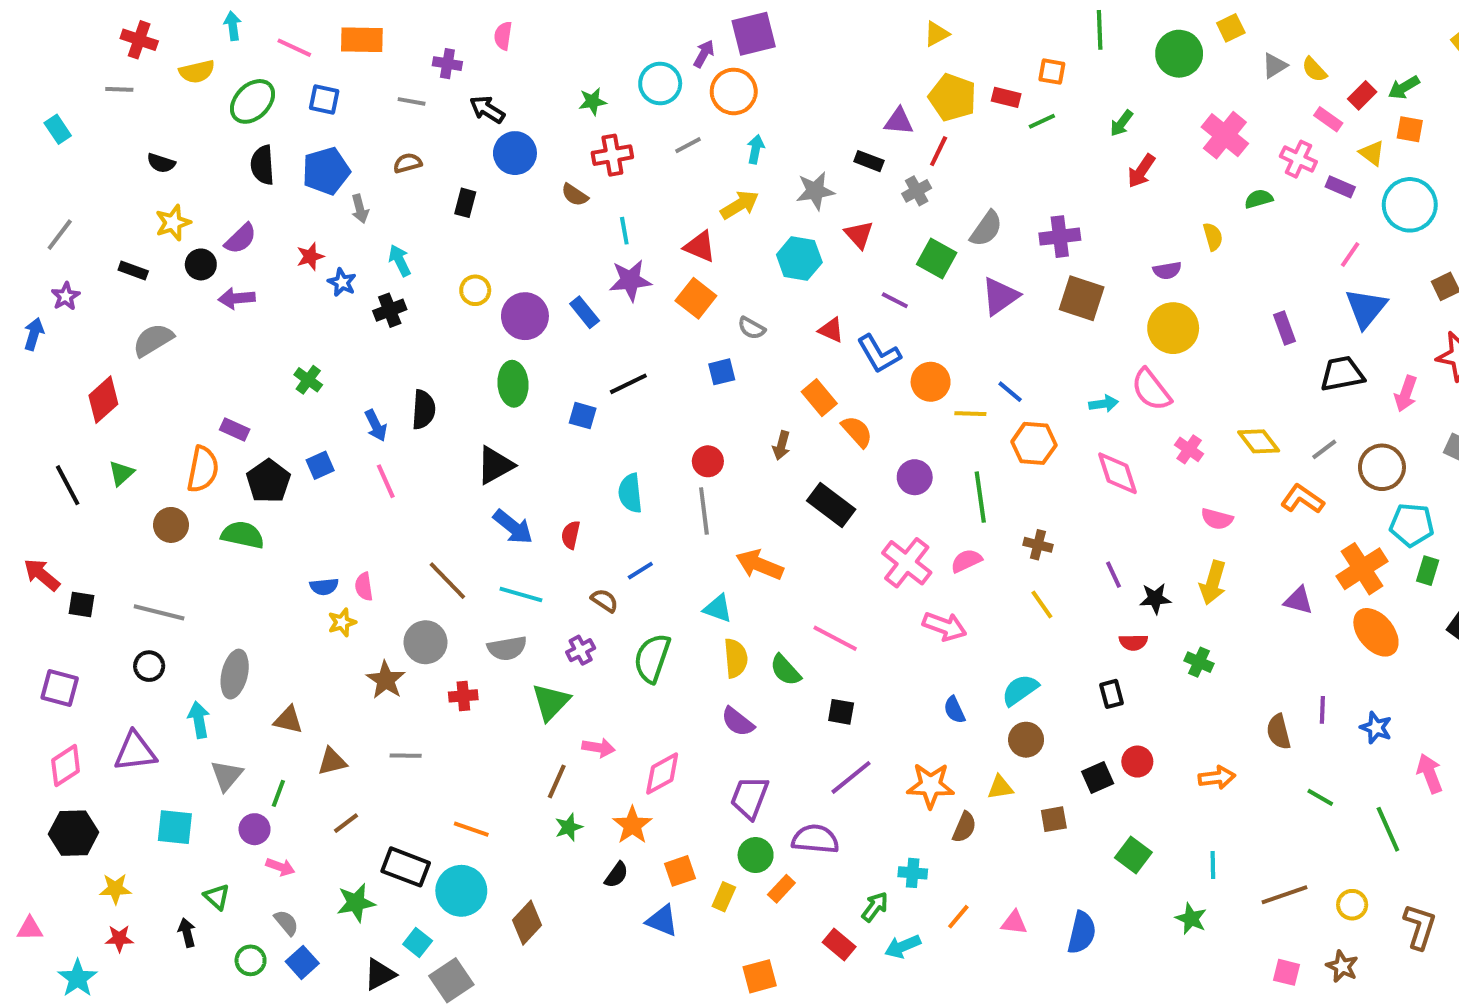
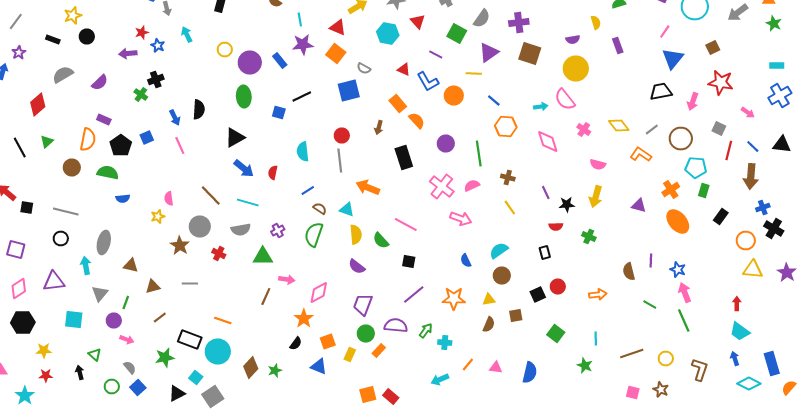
purple semicircle: (241, 239) -> (100, 82), moved
purple arrow: (237, 298) -> (128, 54), moved
black cross: (390, 310) -> (156, 80), moved
purple rectangle: (1285, 328) -> (618, 46), moved
blue square: (722, 372) -> (349, 90), size x1.6
yellow line: (970, 414) -> (474, 74), moved
black rectangle: (831, 505) -> (404, 158), turned 35
orange cross: (1362, 569) -> (671, 190), size x0.7
blue semicircle: (324, 587) -> (123, 198), moved
brown semicircle: (604, 600) -> (320, 208), moved
red cross: (463, 696) -> (219, 254), turned 32
green triangle: (551, 702) -> (263, 256), turned 45
pink arrow: (1430, 773) -> (685, 292), moved
green star: (569, 827) -> (275, 370), moved
brown semicircle: (964, 827) -> (489, 324), moved
green arrow: (875, 907) -> (426, 330), moved
red rectangle: (839, 944) -> (391, 396), moved

